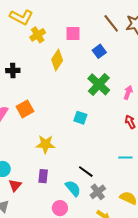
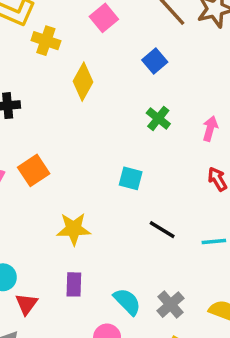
pink square: (73, 33) -> (104, 18), moved, turned -35
yellow cross: (38, 35) -> (46, 41), turned -35
green cross: (99, 84) -> (158, 118), size x0.6
black line: (86, 172) -> (162, 230), moved

